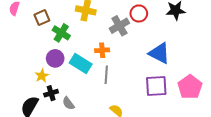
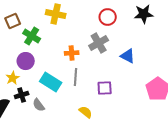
gray cross: (119, 26) -> (99, 43), moved
blue triangle: (159, 53) -> (128, 56), size x0.7
cyan rectangle: (81, 64) -> (51, 82), moved
purple square: (156, 86) -> (105, 88), moved, size x0.7

